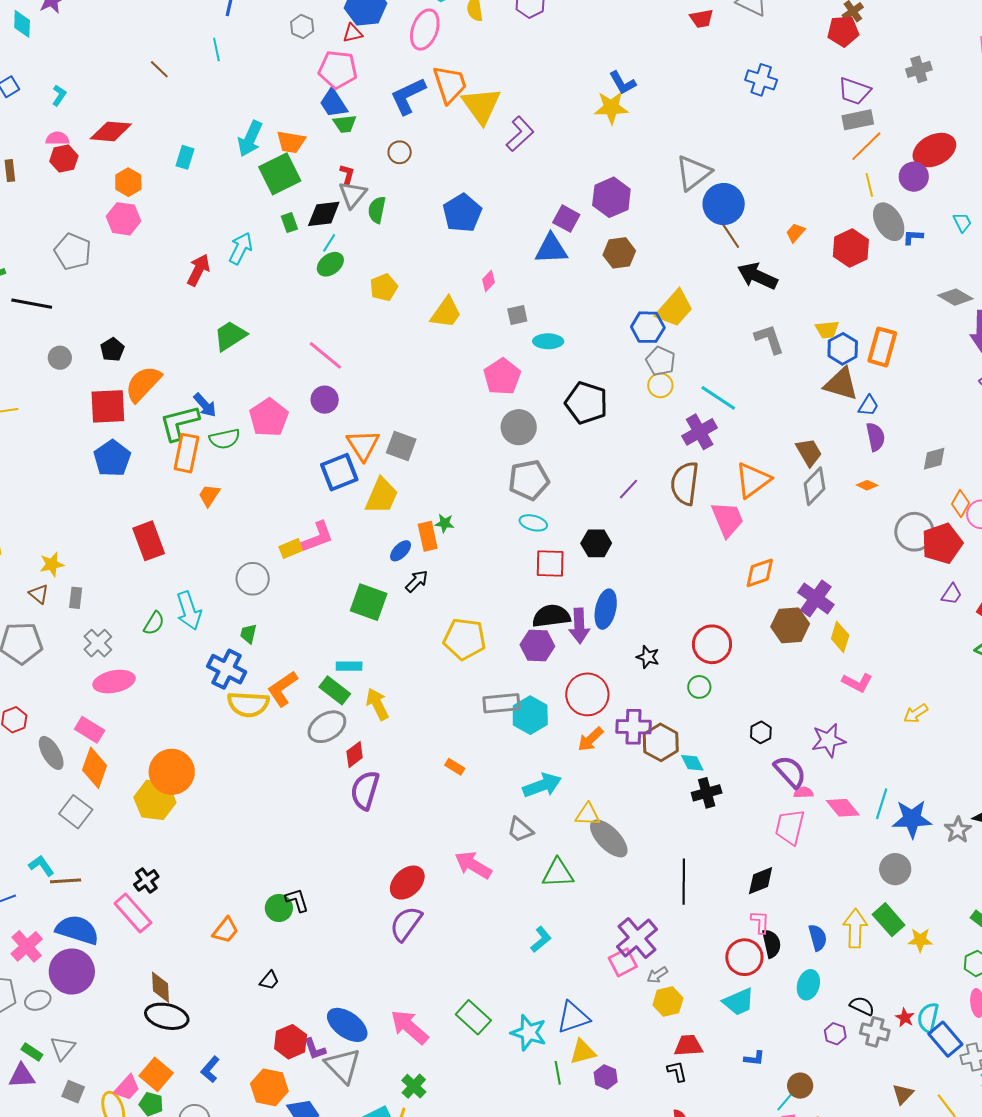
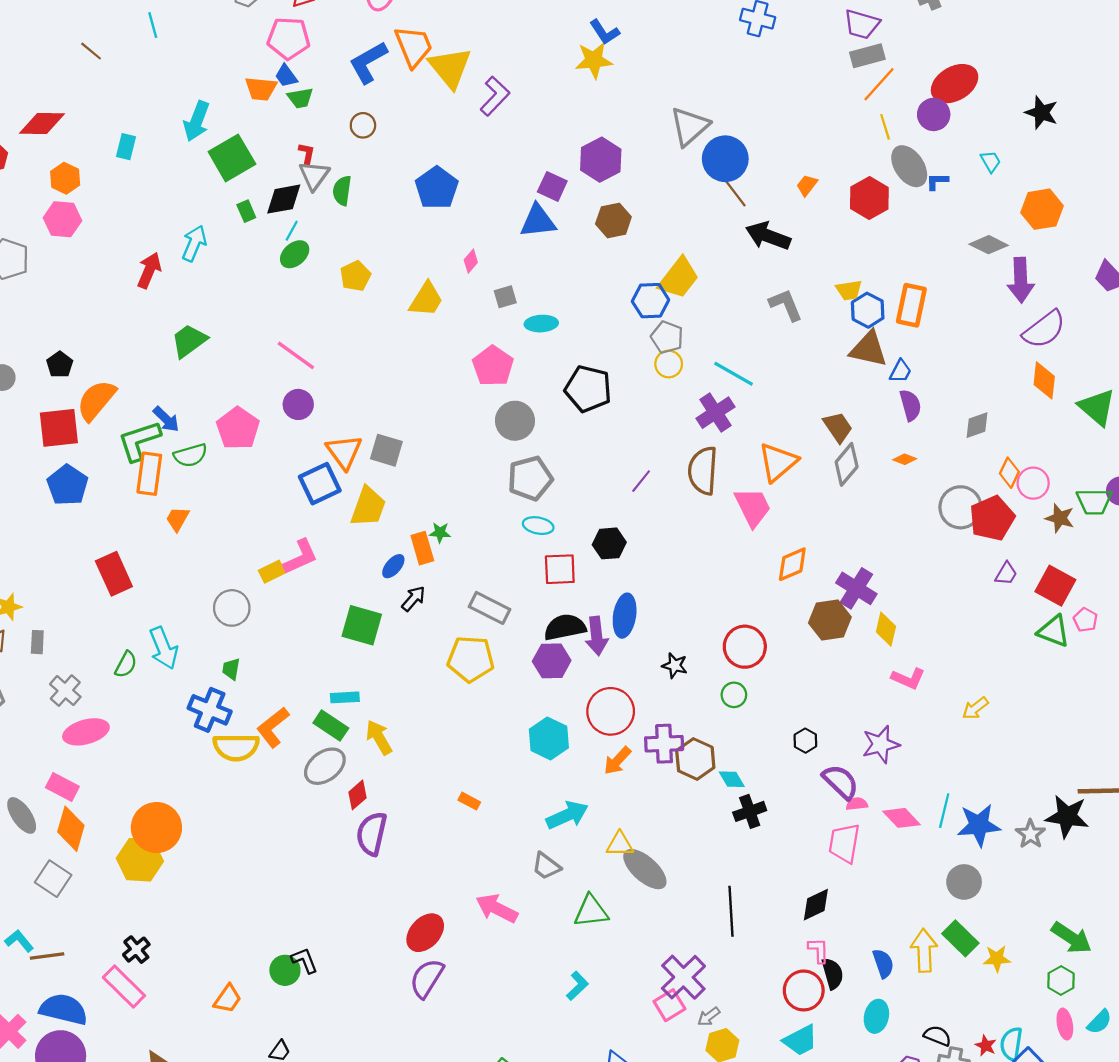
blue trapezoid: (333, 103) -> (286, 76), size x0.7
orange trapezoid: (291, 142) -> (261, 89), moved
gray rectangle: (501, 703) -> (490, 608), moved, turned 36

